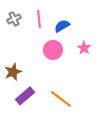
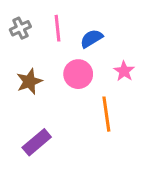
brown star: (13, 72) -> (29, 81), moved
orange line: (61, 99) -> (106, 114), moved, turned 45

